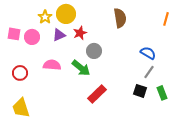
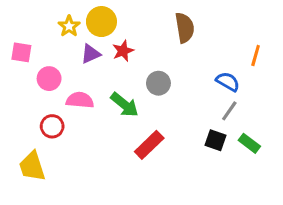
orange line: (166, 19) -> (256, 55), moved
pink circle: (32, 37) -> (49, 79), moved
gray circle: (94, 51) -> (158, 83), moved
red circle: (20, 73) -> (52, 126), moved
green rectangle: (162, 93) -> (249, 143), turned -32

